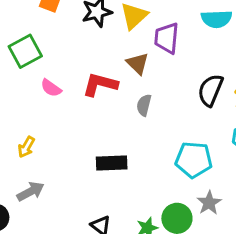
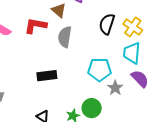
gray semicircle: (144, 105) -> (65, 37), size x1.5
gray star: (209, 203) -> (115, 88), moved

